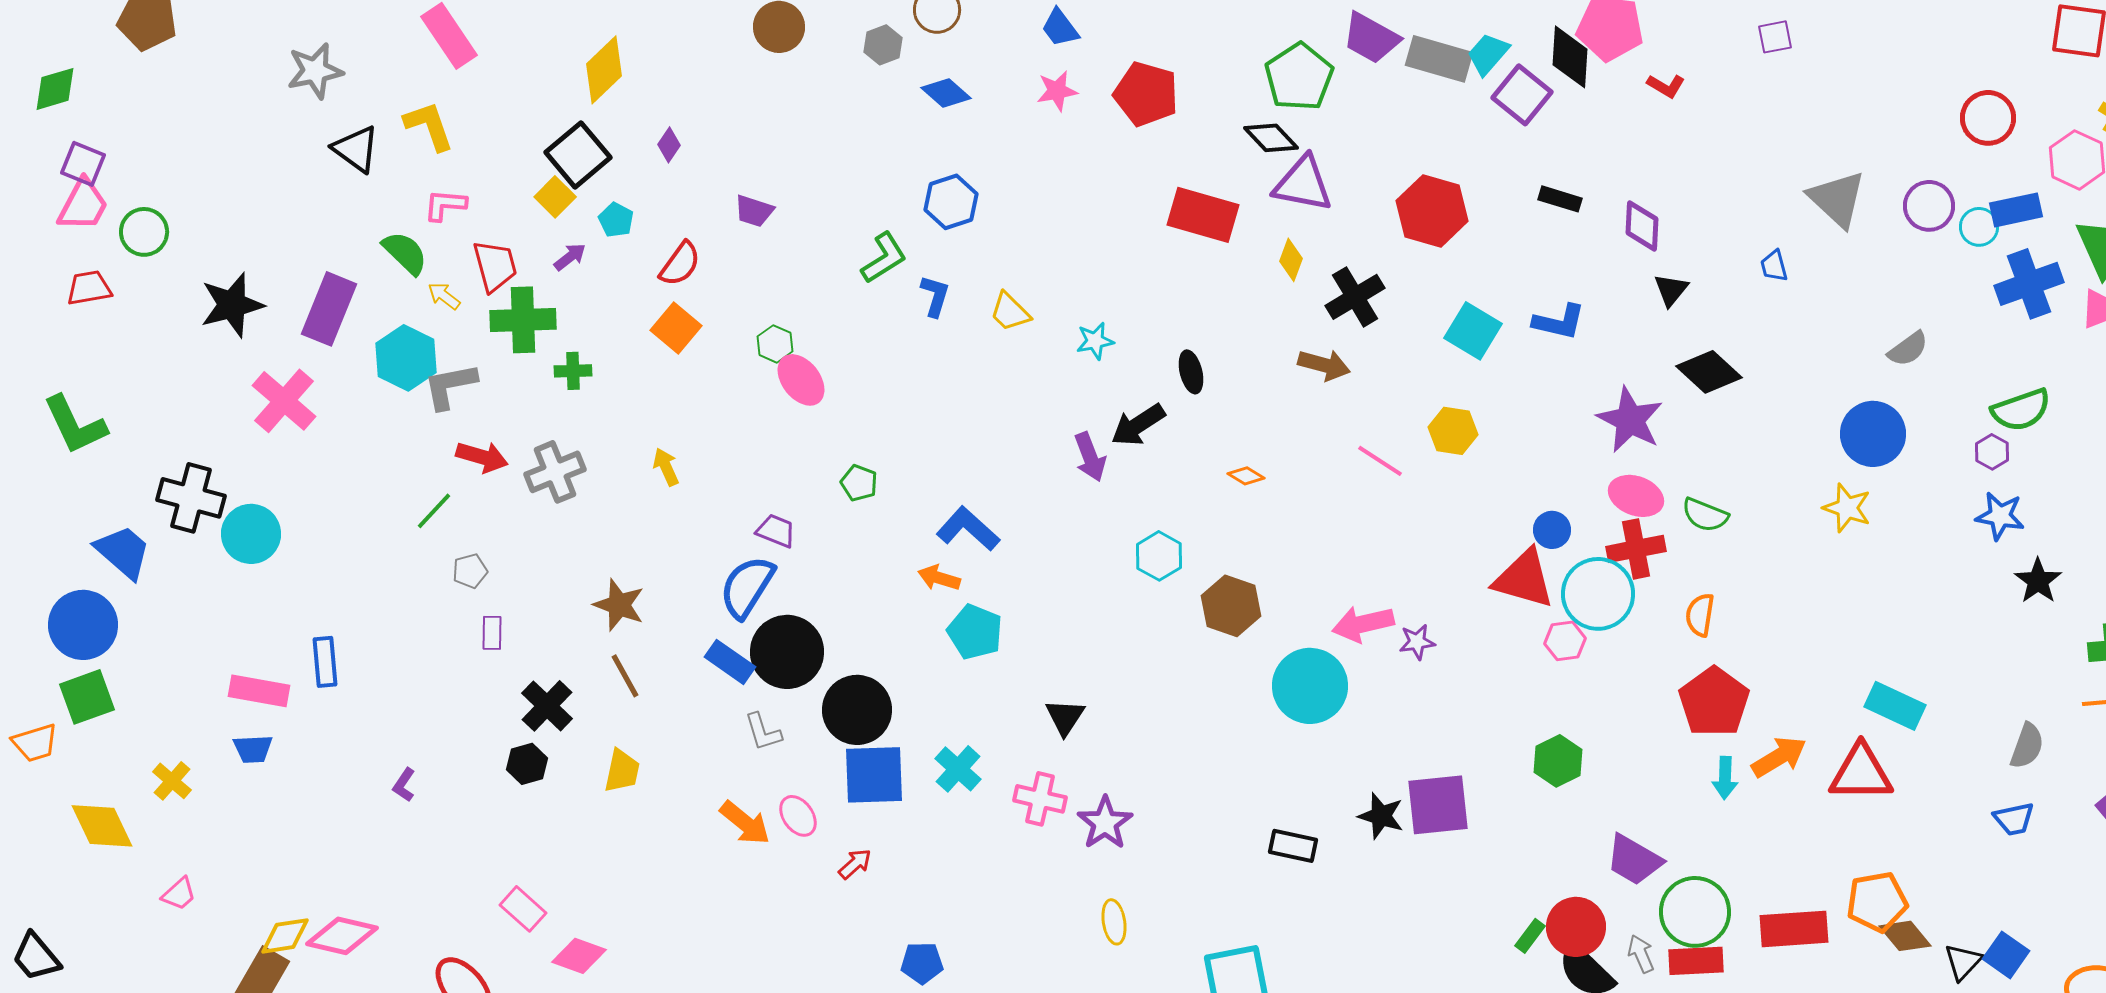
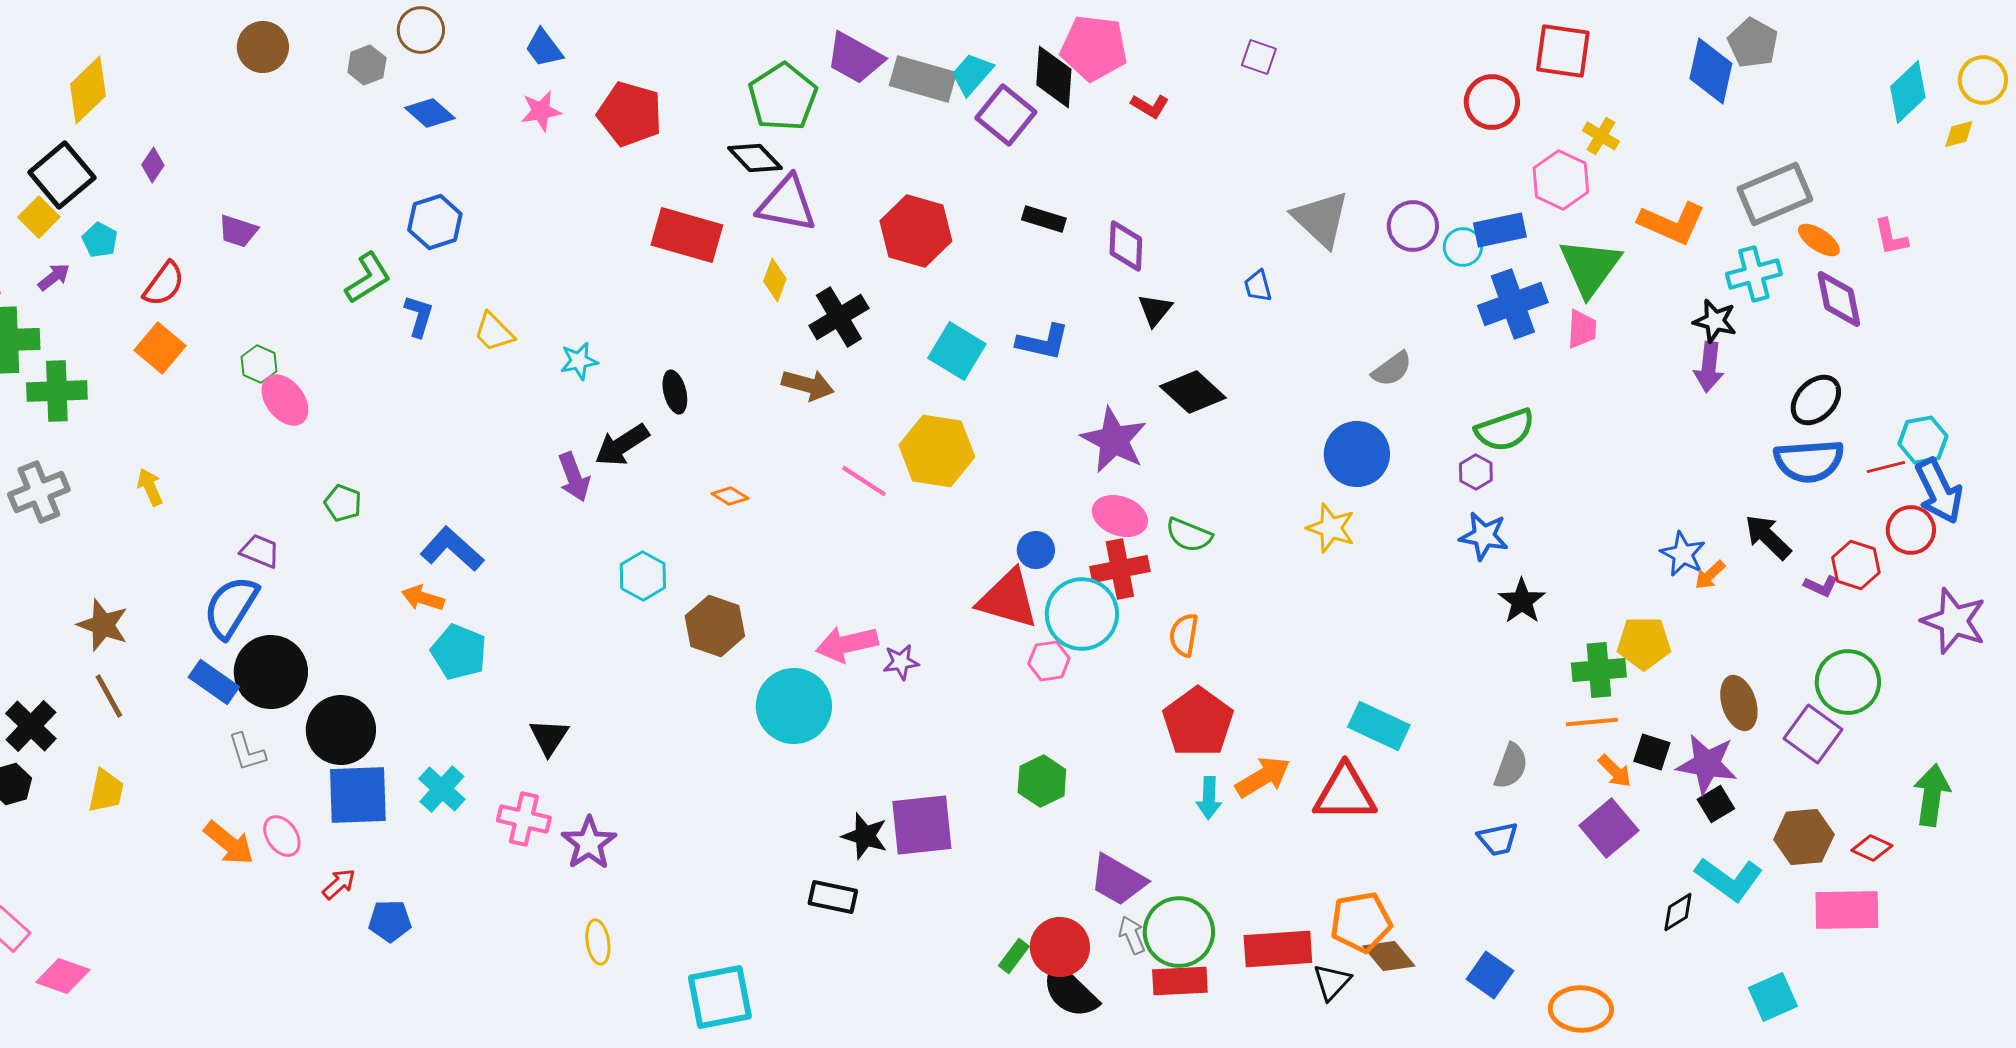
purple square: (1775, 37) -> (1259, 57), turned 30
red circle: (1988, 118) -> (1492, 102), moved
green cross: (573, 371) -> (57, 391), size x1.6
yellow hexagon: (1453, 431) -> (937, 451), size x1.5
black rectangle: (1293, 846) -> (833, 897), moved
gray arrow: (1641, 954) -> (1132, 935), moved
black triangle: (1963, 962) -> (1332, 982), moved
blue pentagon: (922, 963) -> (390, 921), moved

